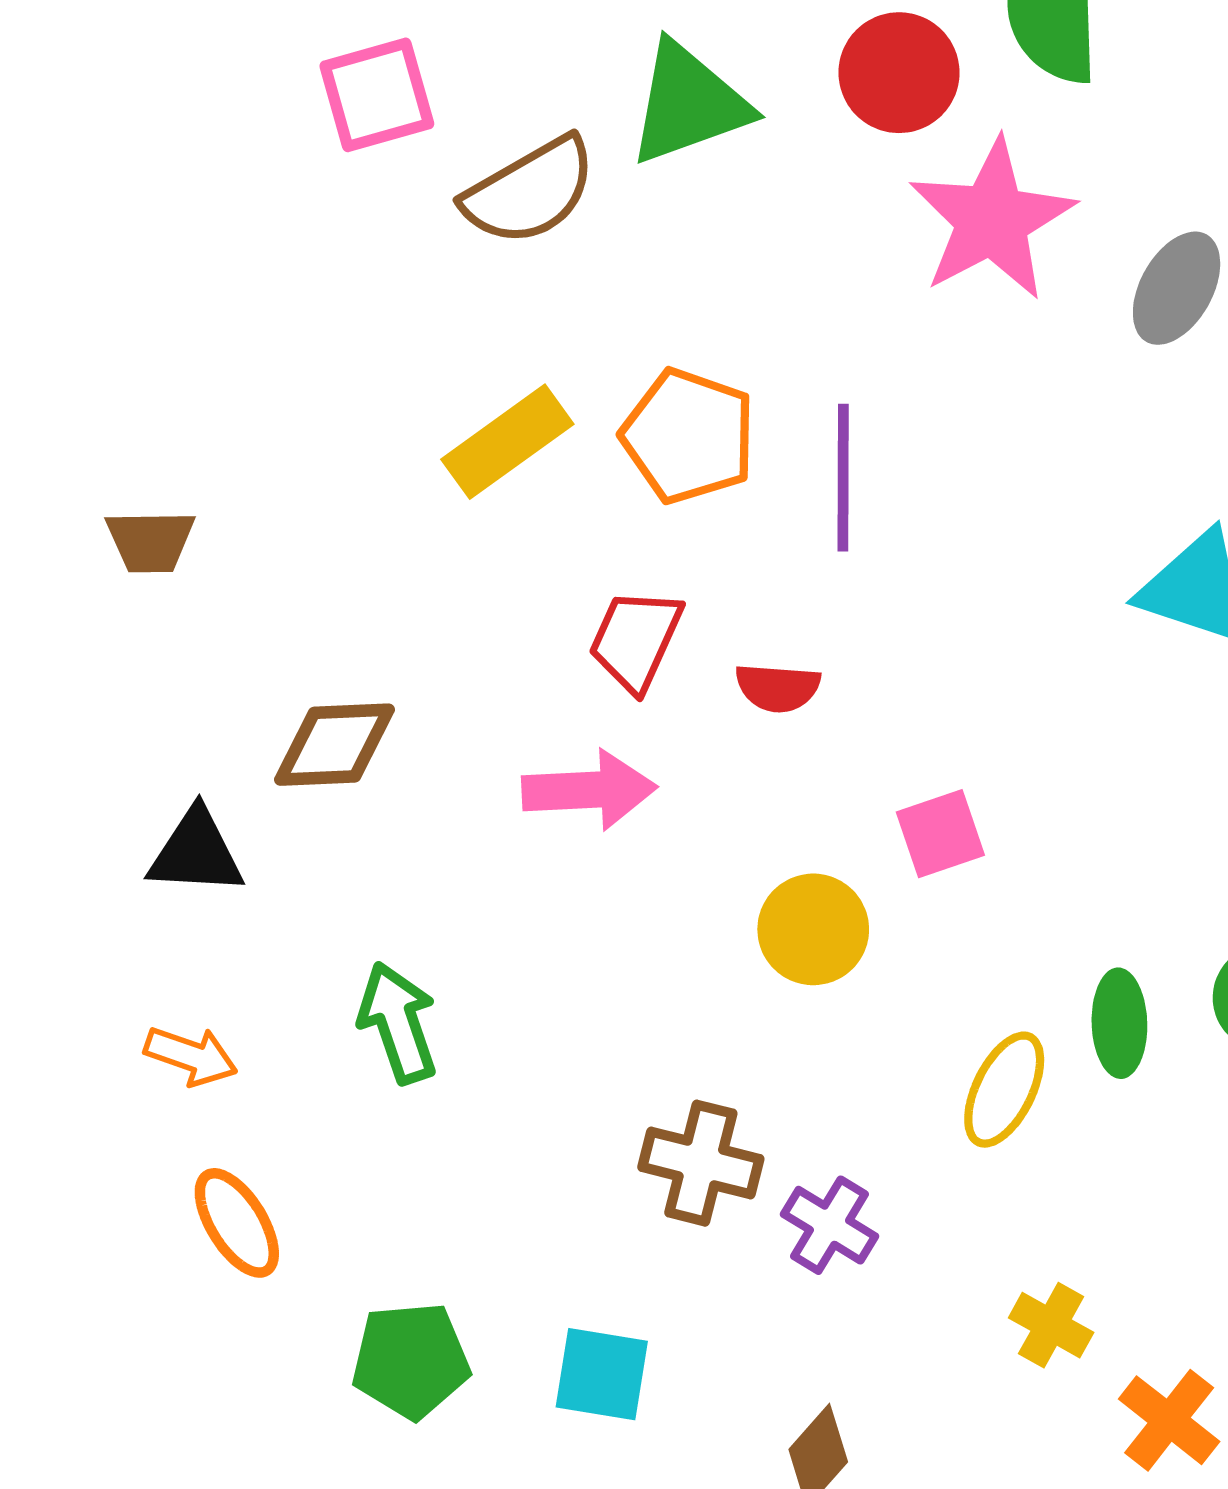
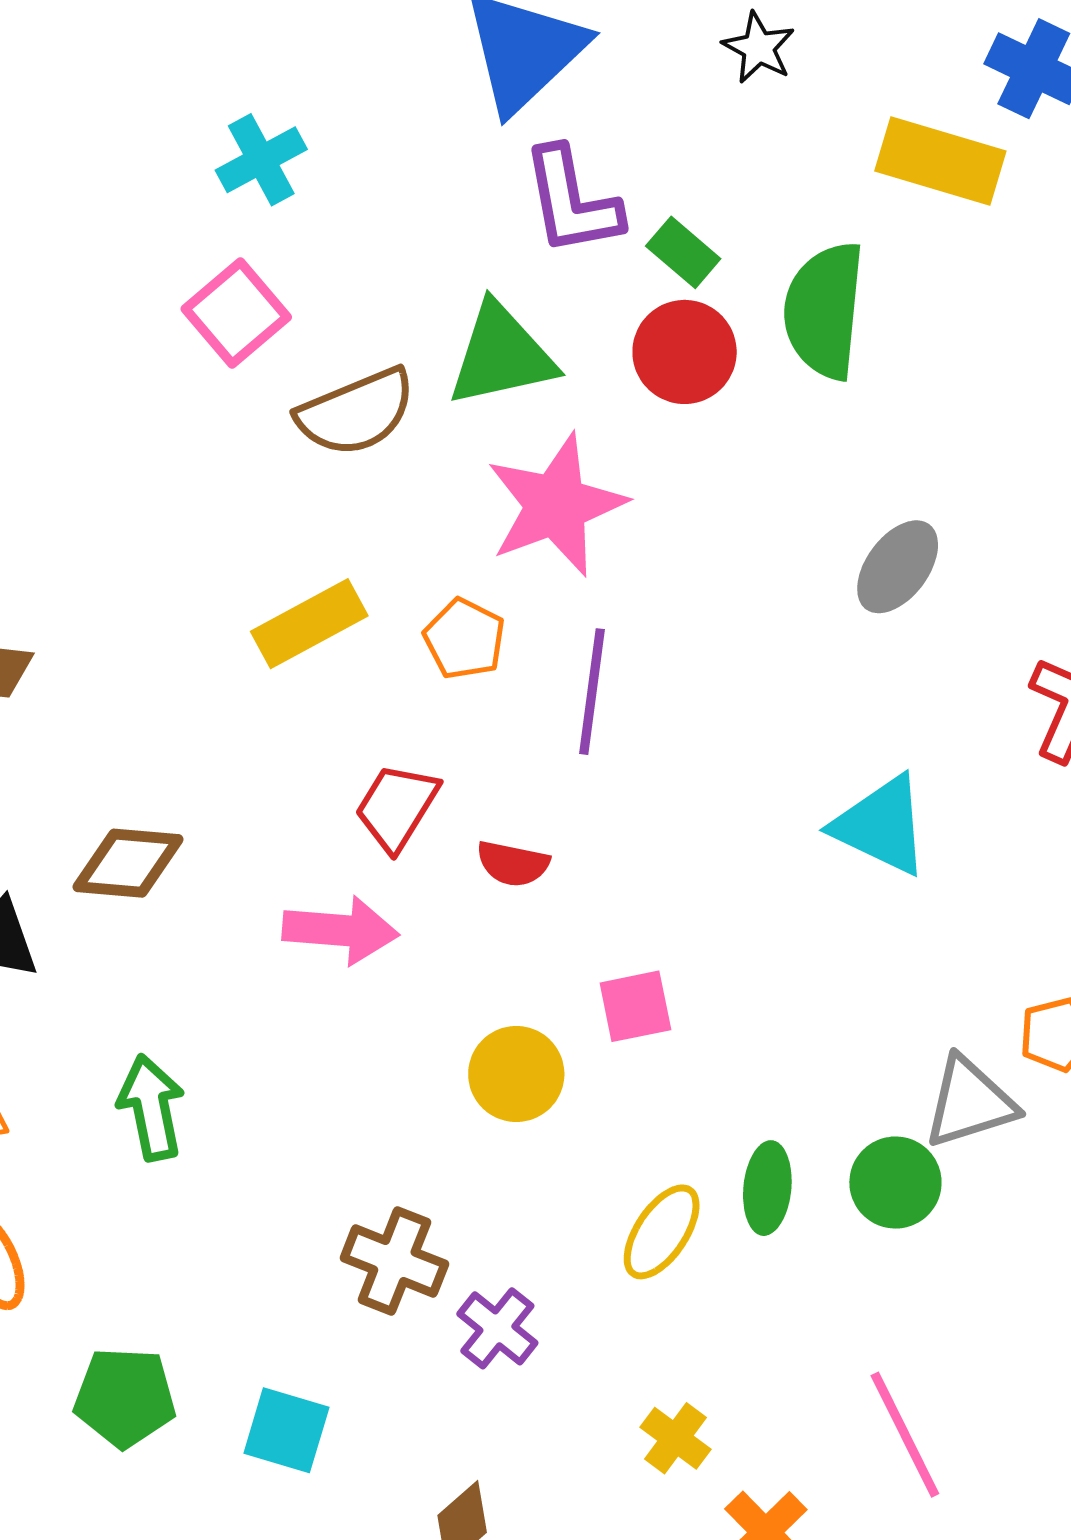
pink square: (377, 95) -> (236, 313), turned -32
pink star: (992, 220) -> (556, 505), moved
orange pentagon: (688, 436) -> (464, 639), size x0.7

